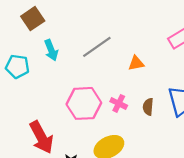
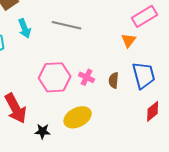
gray line: (97, 47) -> (67, 25), turned 48
orange triangle: (136, 63) -> (129, 40), moved, turned -42

